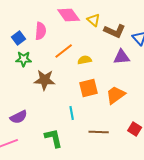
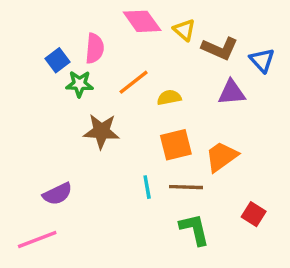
green star: (24, 59) -> (79, 84), moved
brown line: (99, 132) -> (186, 187), moved
green L-shape: (54, 138) -> (194, 229), moved

